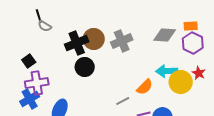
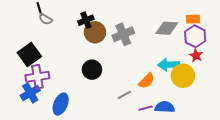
black cross: (77, 43) -> (86, 20), moved, size x0.7
black square: (29, 61) -> (29, 55), size x1.6
black circle: (85, 67) -> (92, 70), moved
red star: (199, 73) -> (196, 56), moved

